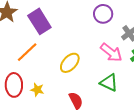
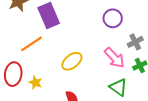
green triangle: (109, 83) -> (118, 87), moved

